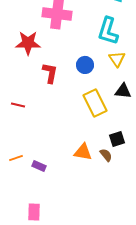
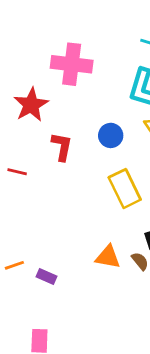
red star: (28, 43) -> (31, 105), turned -30
red line: (18, 105) -> (17, 172), moved

